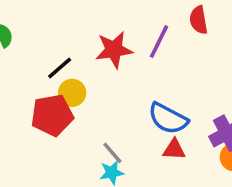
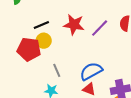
blue semicircle: (168, 118) -> (91, 71), turned 105
gray line: (112, 153) -> (57, 70), moved

